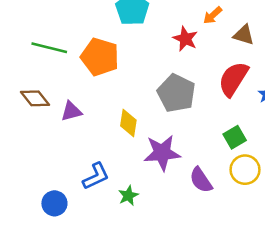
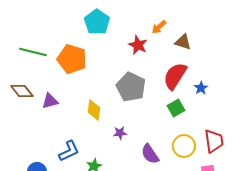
green square: (235, 137) -> (176, 108), moved
purple star: (162, 153) -> (120, 133), size x0.5

